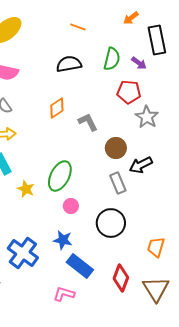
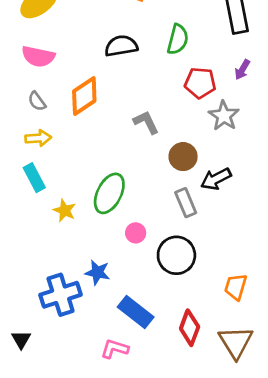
purple arrow: (139, 63) -> (242, 70), moved, turned 84
orange diamond: (57, 108) -> (84, 96), moved, size x1.4
pink circle: (71, 206) -> (136, 233), moved
blue star: (63, 240) -> (97, 272), moved
blue cross: (23, 253) -> (61, 295), turned 36

